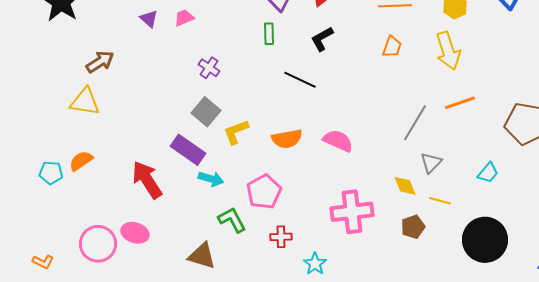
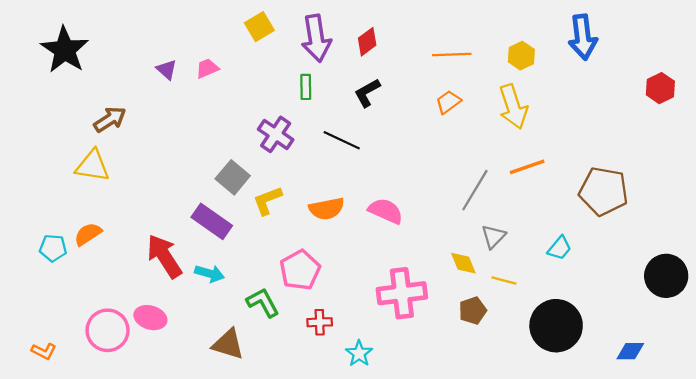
orange trapezoid: (392, 47) -> (448, 102), turned -145
purple cross: (209, 68) -> (276, 134), moved, size x1.4
cyan arrow: (211, 179) -> (210, 274), moved

